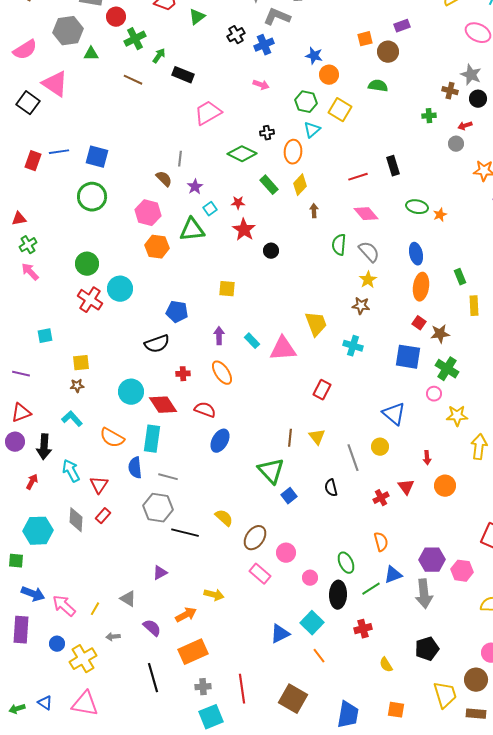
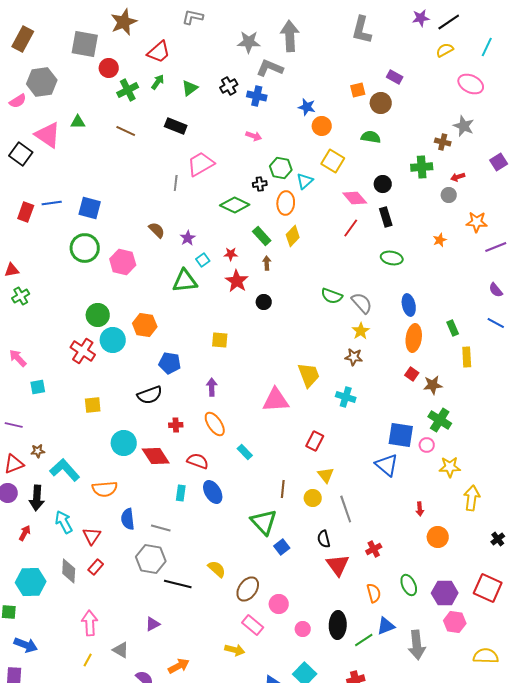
green triangle: (197, 17) -> (190, 88), moved
purple rectangle: (402, 26) -> (395, 77), turned 49
gray hexagon: (68, 31) -> (42, 82), moved
blue cross: (264, 45) -> (257, 96), turned 36
pink semicircle: (25, 50) -> (18, 101), size x0.7
green triangle: (91, 54) -> (78, 122), moved
green arrow: (159, 56) -> (158, 82), moved
black circle: (478, 99) -> (383, 184), moved
green hexagon: (306, 102) -> (281, 168), moved
green cross: (429, 116) -> (422, 167), size x1.5
gray line: (180, 159) -> (176, 183), moved
red line: (358, 177) -> (351, 228), turned -36
green ellipse: (417, 207) -> (392, 258), moved
brown arrow: (314, 211) -> (267, 263), moved
pink hexagon: (148, 213) -> (123, 262), moved
pink diamond: (366, 214) -> (355, 198), moved
orange star: (440, 215) -> (440, 240), moved
green semicircle: (339, 245) -> (332, 296), turned -75
orange hexagon: (157, 247) -> (145, 325), moved
green circle: (87, 264) -> (98, 315), moved
pink arrow: (30, 272) -> (18, 358), moved
cyan rectangle: (252, 341) -> (245, 452), moved
blue square: (408, 357) -> (401, 435), moved
yellow square: (81, 363) -> (93, 405), moved
brown star: (77, 386) -> (38, 451), moved
cyan L-shape: (72, 419) -> (65, 470), size x1.4
yellow triangle: (317, 437) -> (326, 475), moved
orange semicircle: (112, 438) -> (105, 489), turned -35
cyan rectangle: (152, 439) -> (181, 493), moved, size x0.6
blue ellipse: (220, 441) -> (213, 492), turned -60
yellow circle: (380, 447) -> (313, 498), moved
red triangle: (406, 487) -> (338, 565), moved, size x1.4
purple hexagon: (432, 560) -> (445, 593), moved
green ellipse: (346, 563) -> (409, 585), moved
yellow arrow: (214, 595) -> (235, 650), moved
black ellipse: (338, 595) -> (338, 625), moved
pink arrow: (64, 606) -> (90, 623), moved, turned 45

